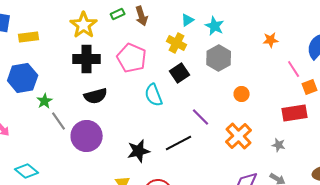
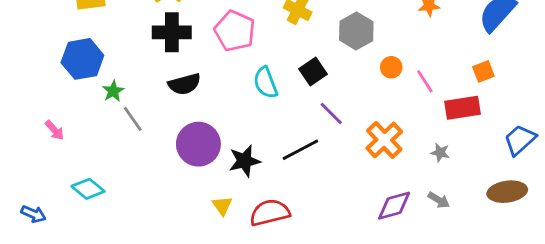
pink line: (294, 69) -> (425, 81), moved
black square: (180, 73) -> (313, 71), moved
orange circle: (242, 94) -> (391, 67), moved
purple circle: (87, 136) -> (198, 144), moved

